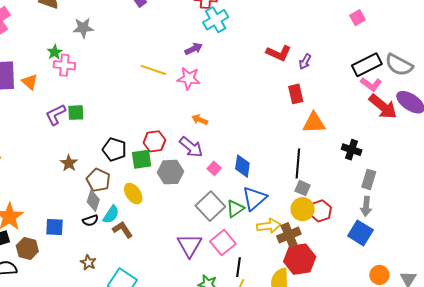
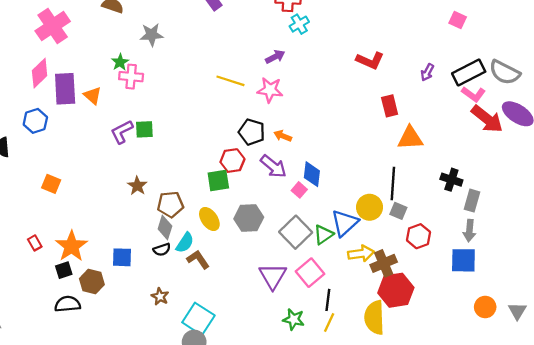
pink square: (357, 18) -> (458, 20), turned -35
cyan cross: (216, 20) -> (299, 24), size x0.7
purple arrow: (305, 62) -> (427, 72), moved
black pentagon: (114, 150) -> (252, 132), moved
black cross: (352, 150) -> (451, 180), moved
blue diamond: (242, 166) -> (312, 174), moved
gray hexagon: (170, 172) -> (249, 218), moved
brown pentagon: (98, 180) -> (170, 204), turned -30
yellow circle: (303, 209) -> (370, 207), moved
blue square: (360, 233) -> (463, 260), turned -30

